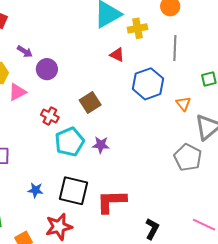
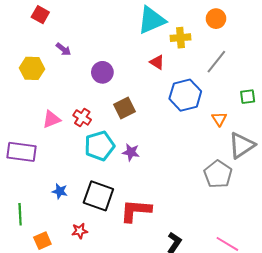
gray line: (175, 48) -> (216, 62), turned 30
purple circle: (47, 69) -> (102, 72), moved
pink triangle: (17, 92) -> (51, 119), moved
red star: (59, 227) -> (80, 231), size x0.6

